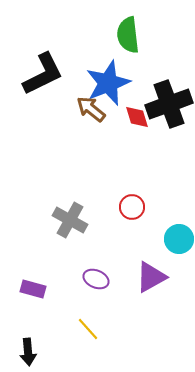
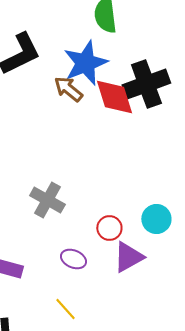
red diamond: (137, 117) -> (114, 97), size x1.6
red circle: (132, 207) -> (109, 228), moved

